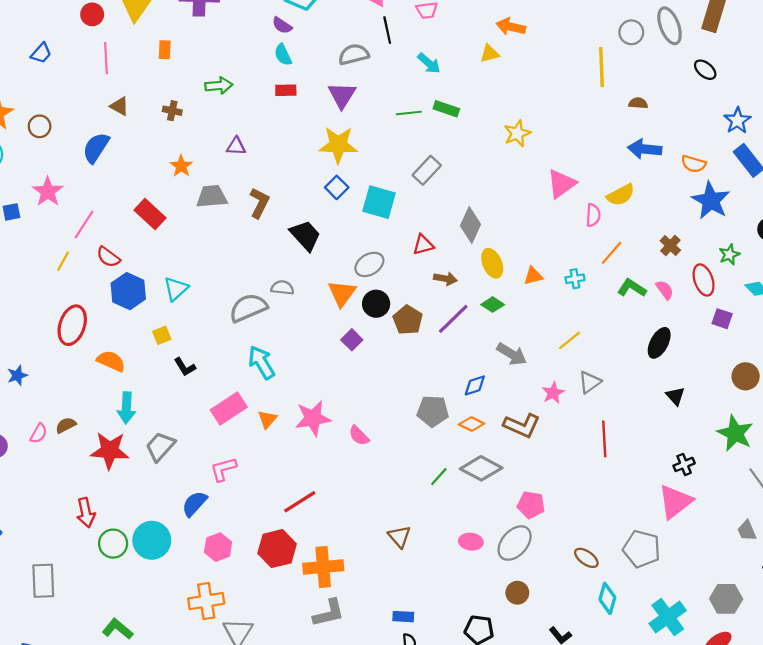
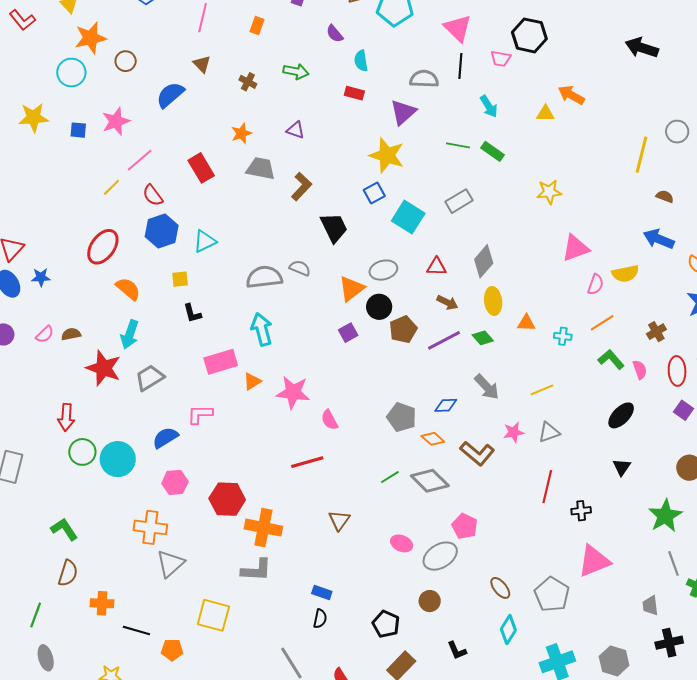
purple semicircle: (282, 25) -> (335, 34), moved
black cross: (684, 464) -> (581, 511), moved
red line: (300, 502) -> (307, 462), moved

